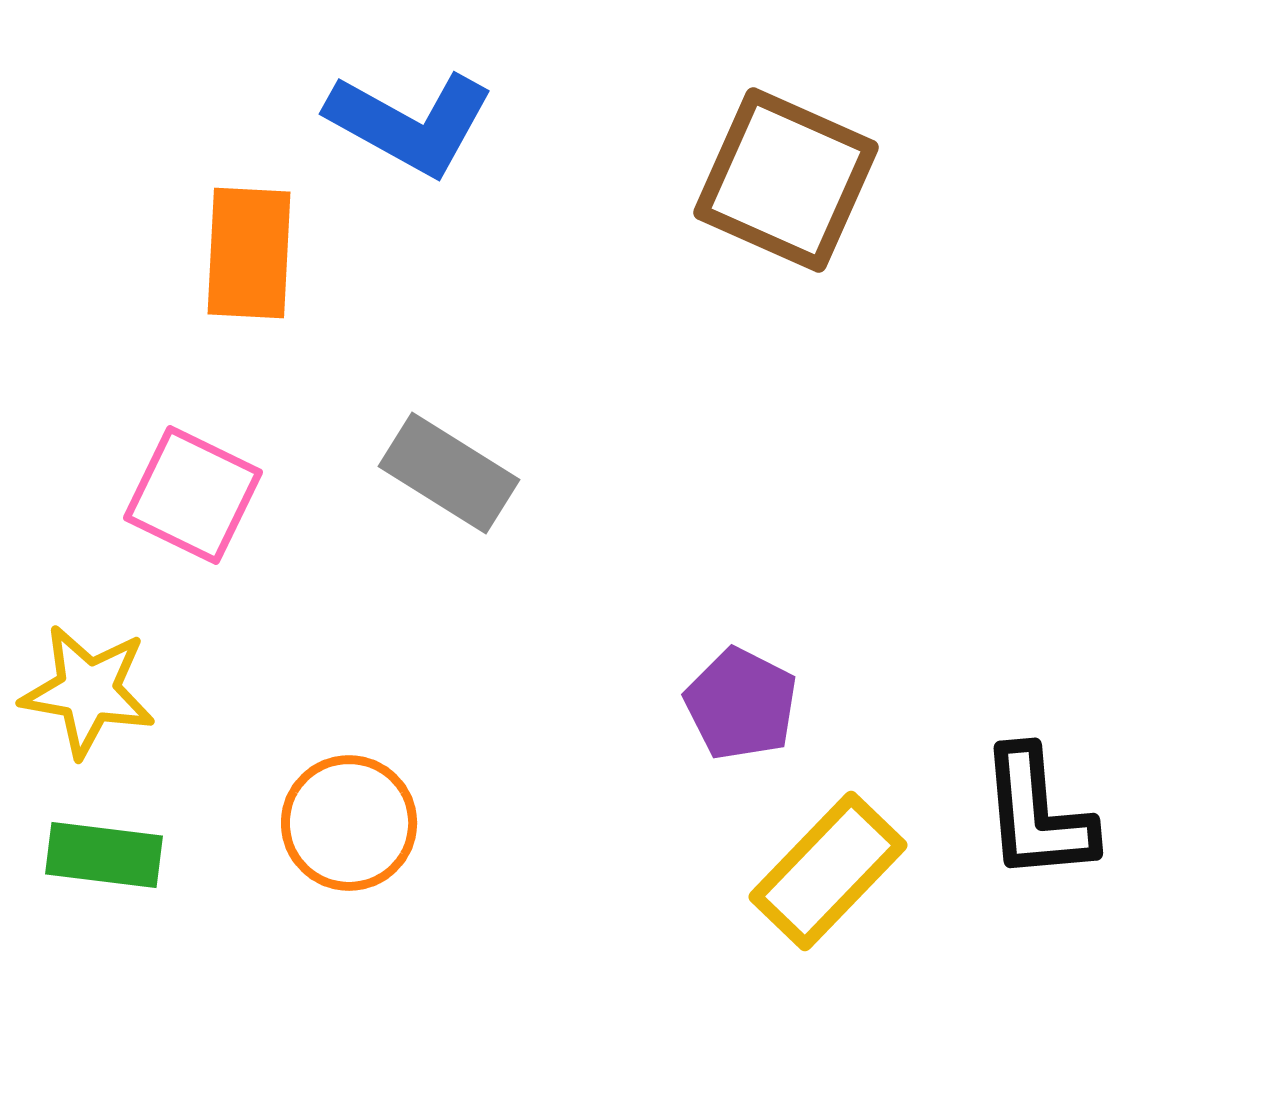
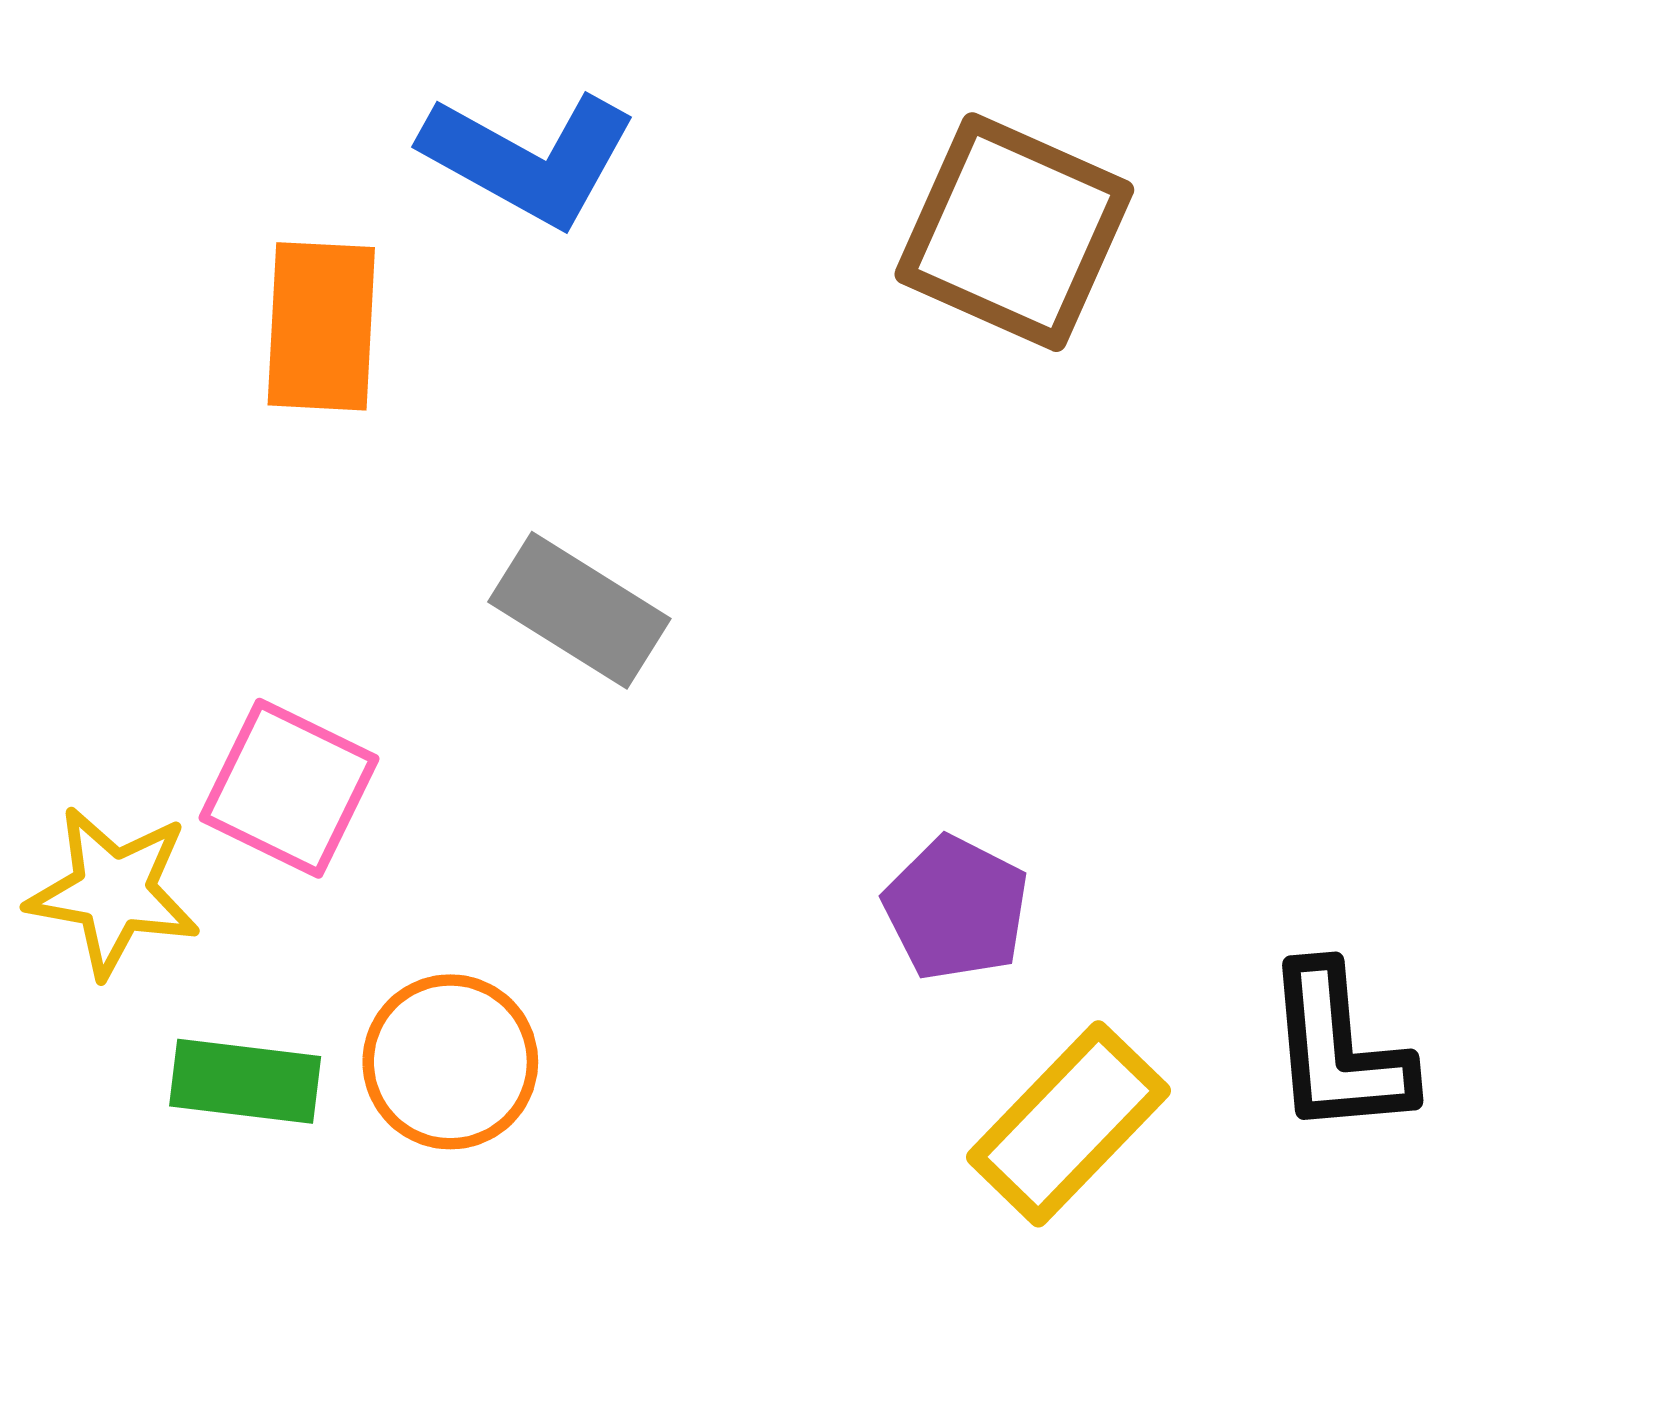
pink square: (193, 495) -> (289, 788), moved
green rectangle: (104, 855) -> (245, 1081), moved

